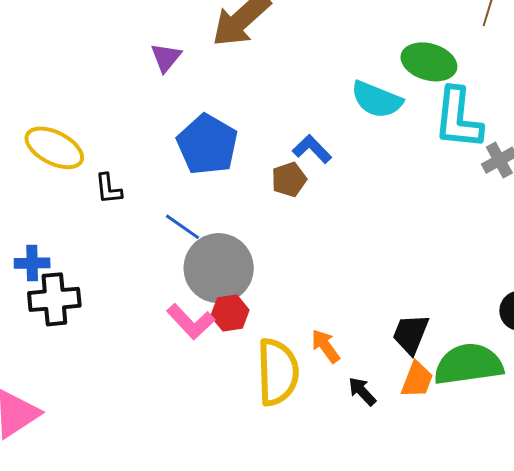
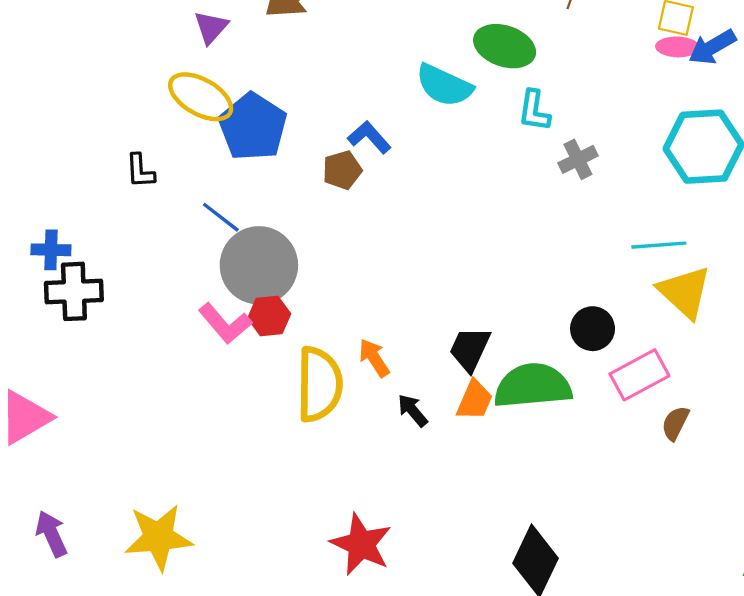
cyan L-shape: (458, 118) -> (534, 111), size x0.6
yellow ellipse: (54, 148) -> (201, 97), moved

